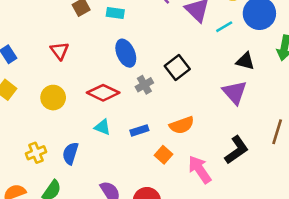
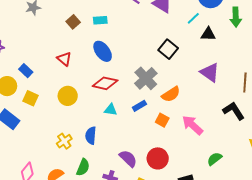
cyan line: (224, 27) -> (193, 18), moved
blue ellipse: (126, 53) -> (103, 51), moved
black square: (177, 67) -> (168, 49), moved
gray cross: (144, 85) -> (146, 78), moved, size x1.6
purple triangle: (235, 92) -> (210, 72), moved
black L-shape: (236, 150) -> (234, 111), moved, turned -75

